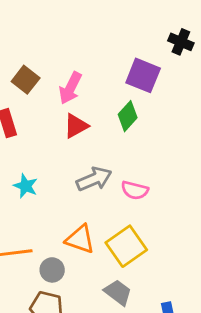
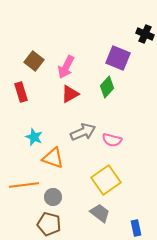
orange triangle: (80, 239) -> (53, 158), moved

